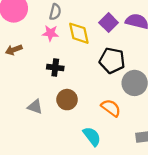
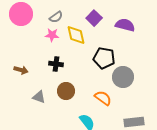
gray semicircle: (55, 12) -> (56, 17), turned 40
purple square: (109, 23) -> (94, 18), moved
brown arrow: (14, 50) -> (21, 70), moved, turned -144

